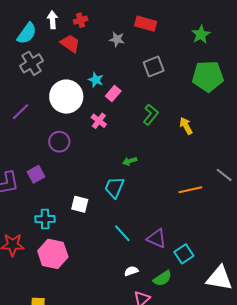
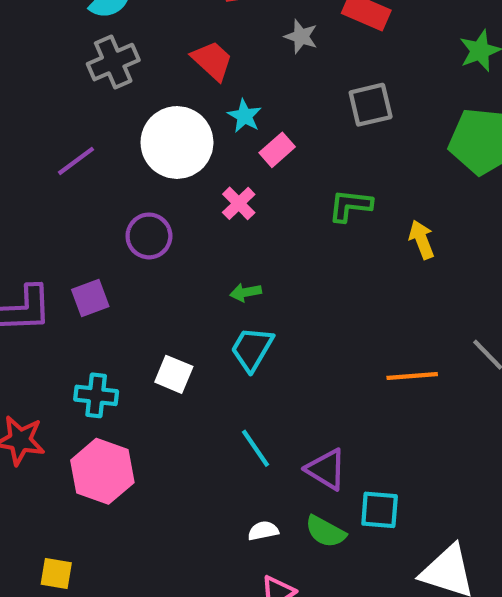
red trapezoid: (70, 43) -> (212, 61), moved
green L-shape: (151, 115) -> (350, 206), turned -130
green arrow: (130, 161) -> (246, 292), moved
cyan square: (184, 254) -> (380, 510), turned 30
green semicircle: (162, 278) -> (325, 532), moved, turned 54

